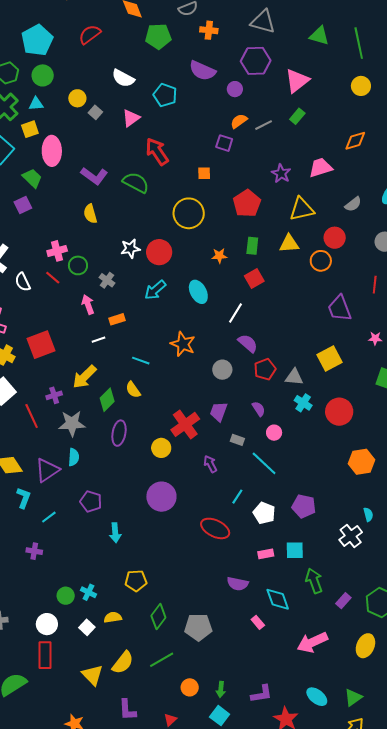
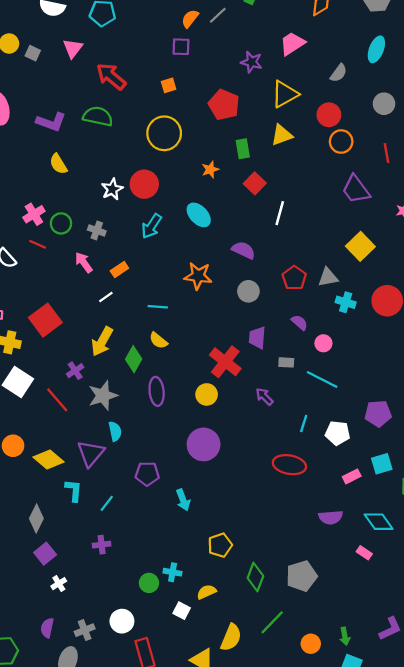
orange circle: (321, 261) -> (341, 142), moved
white line: (235, 313) -> (280, 213), moved
purple semicircle: (248, 343) -> (244, 250), moved
purple circle: (161, 497) -> (204, 444), moved
white circle: (47, 624) -> (122, 621), moved

